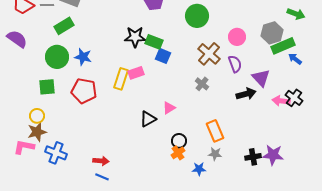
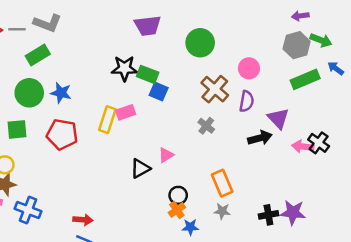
gray hexagon: (272, 33) -> (297, 45), moved
blue arrow: (295, 59) -> (336, 68), moved
purple semicircle: (235, 64) -> (247, 101), turned 30
blue star: (199, 169) -> (190, 227), moved

